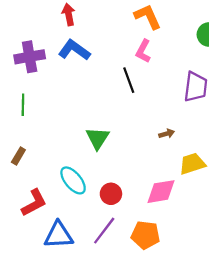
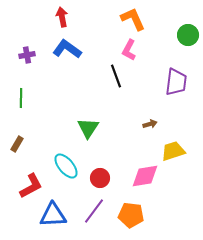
purple cross: (30, 57) -> (27, 55), size x0.6

